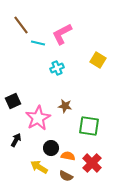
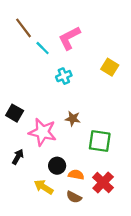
cyan line: (38, 43) -> (43, 48), turned 32
black square: (13, 101) -> (15, 113), turned -35
pink star: (38, 118) -> (43, 132), turned -30

